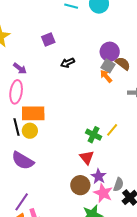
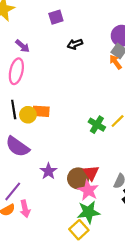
orange rectangle: (33, 113) -> (41, 111), moved, size x0.7
red triangle: (87, 157) -> (91, 173), moved
purple star: (99, 176) -> (48, 171), moved
pink star: (103, 193) -> (88, 190), moved

